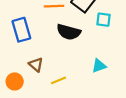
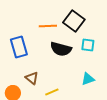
cyan square: (104, 20) -> (88, 45), moved

